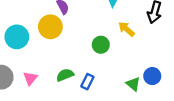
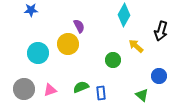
blue circle: (152, 76) -> (159, 76), moved
pink triangle: (30, 78) -> (50, 90), turned 32
blue rectangle: (87, 82) -> (101, 93), turned -32

